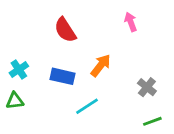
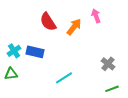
orange arrow: (101, 65) -> (74, 27), moved
blue rectangle: (62, 76) -> (35, 52), moved

